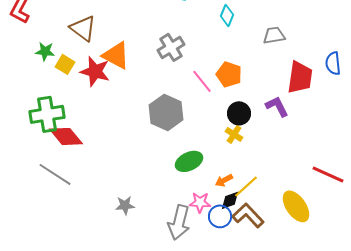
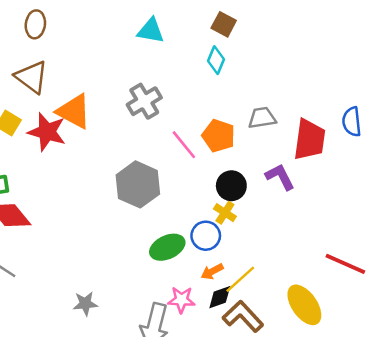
gray trapezoid: (274, 35) -> (262, 118), moved
blue circle: (220, 216) -> (206, 236), moved

